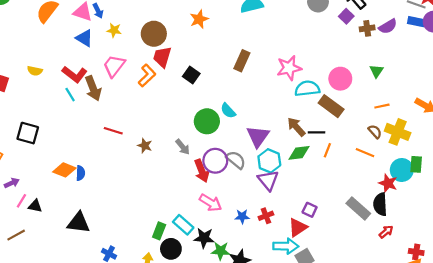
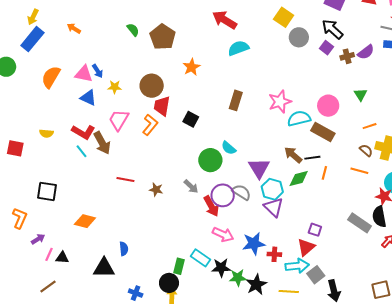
blue semicircle: (80, 173) -> (124, 249), moved
blue star: (242, 216) -> (254, 244), size x1.6
red cross: (266, 216) -> (274, 254), moved, turned 32
black circle: (171, 249) -> (169, 283), moved

